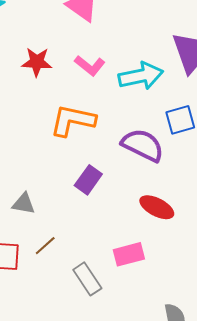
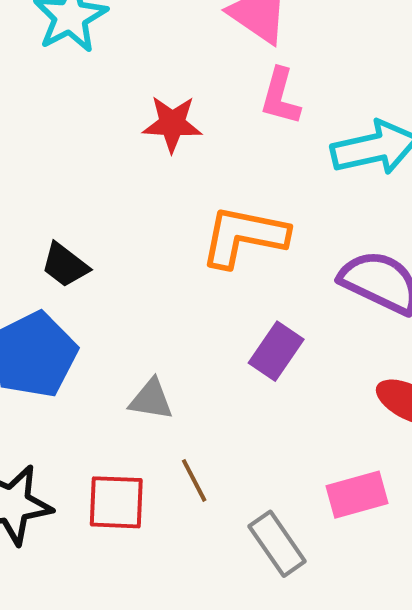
pink L-shape: (90, 66) -> (280, 97), moved, turned 68
brown line: (45, 246) -> (194, 480), turned -75

